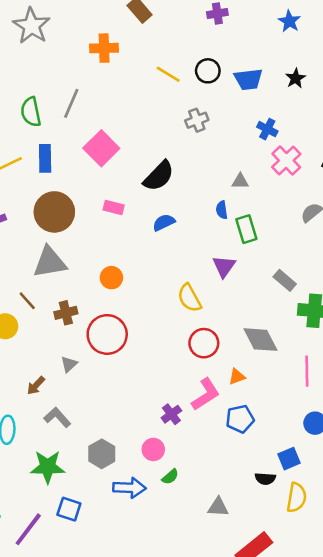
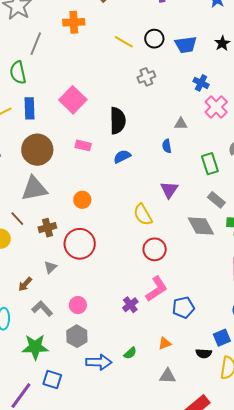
gray line: (71, 103) -> (36, 44), moved
black semicircle: (159, 176) -> (118, 121), turned -44
green rectangle: (246, 229) -> (210, 164), moved
gray diamond: (260, 340) -> (201, 226), moved
orange triangle: (237, 377) -> (165, 343), moved
pink circle: (153, 449) -> (78, 305), moved

